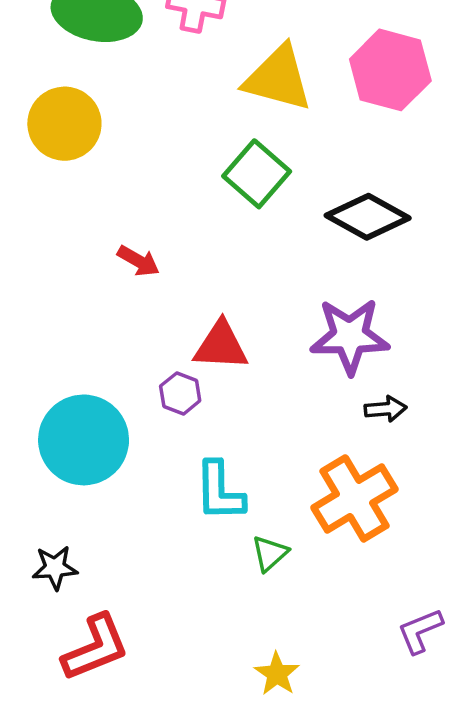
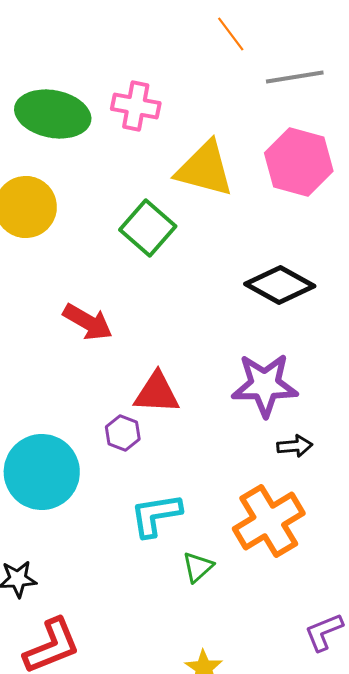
green square: (257, 174) -> (148, 228), moved
red arrow: (138, 261) -> (88, 322), size x1.4
cyan L-shape: (220, 491) -> (156, 515), turned 82

